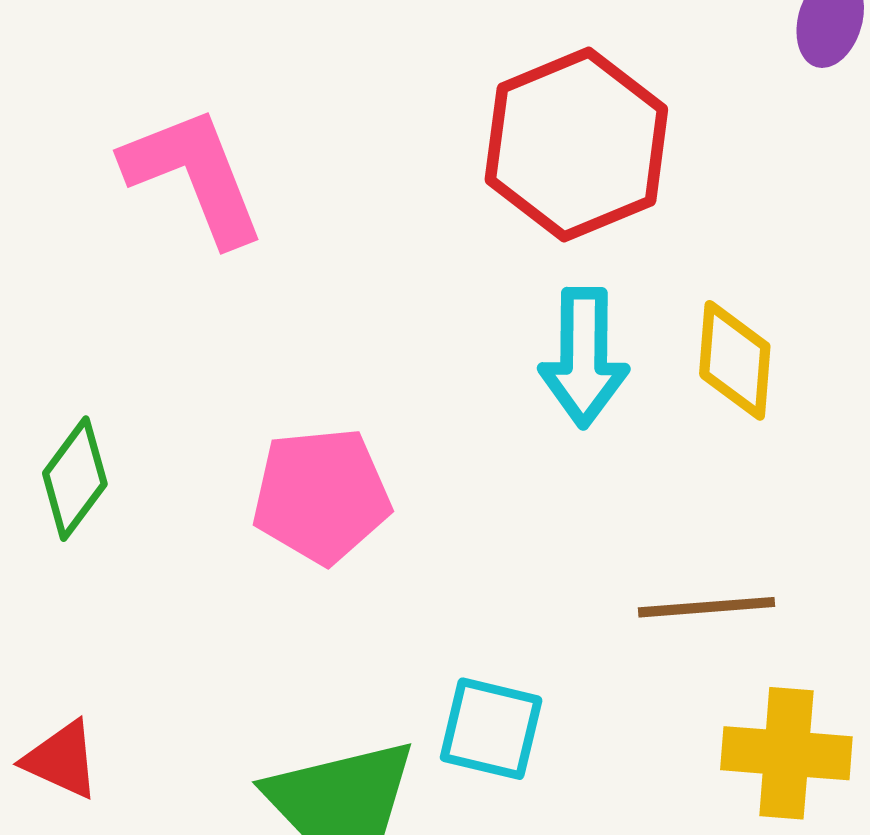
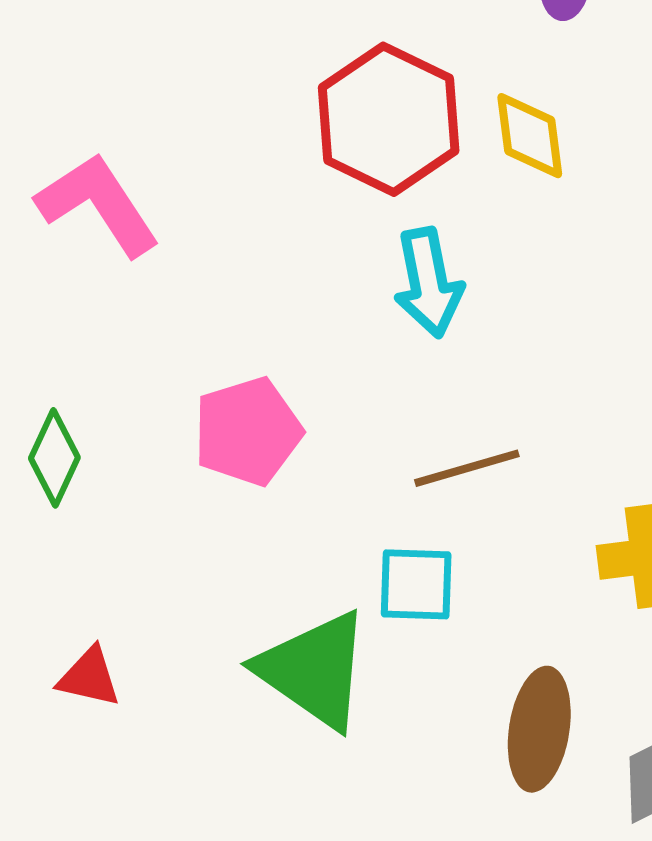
yellow diamond: (735, 360) -> (530, 136), moved
brown line: (706, 607) -> (467, 468), moved

